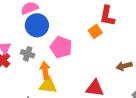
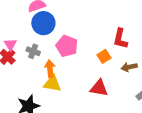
red L-shape: (107, 16) -> (120, 39), moved
orange square: (95, 32) -> (104, 56), moved

